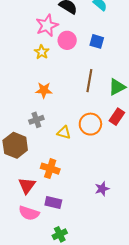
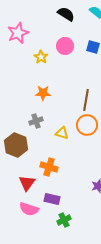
pink star: (47, 25) -> (18, 33), moved
brown line: (89, 81) -> (86, 100), moved
green cross: (60, 234) -> (64, 220), moved

